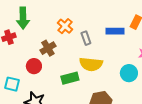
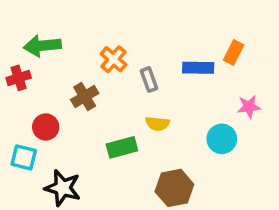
green arrow: (23, 18) -> (42, 46), turned 85
yellow semicircle: (91, 64) -> (157, 124), size x0.6
red circle: (34, 66) -> (46, 127), moved

